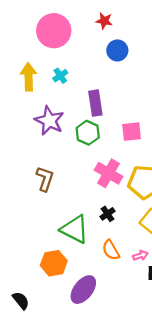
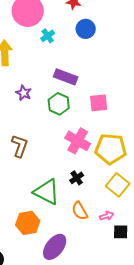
cyan cross: (60, 76) -> (48, 36), moved
purple rectangle: (95, 103) -> (66, 77), turned -60
purple star: (49, 121) -> (24, 93), size x0.6

